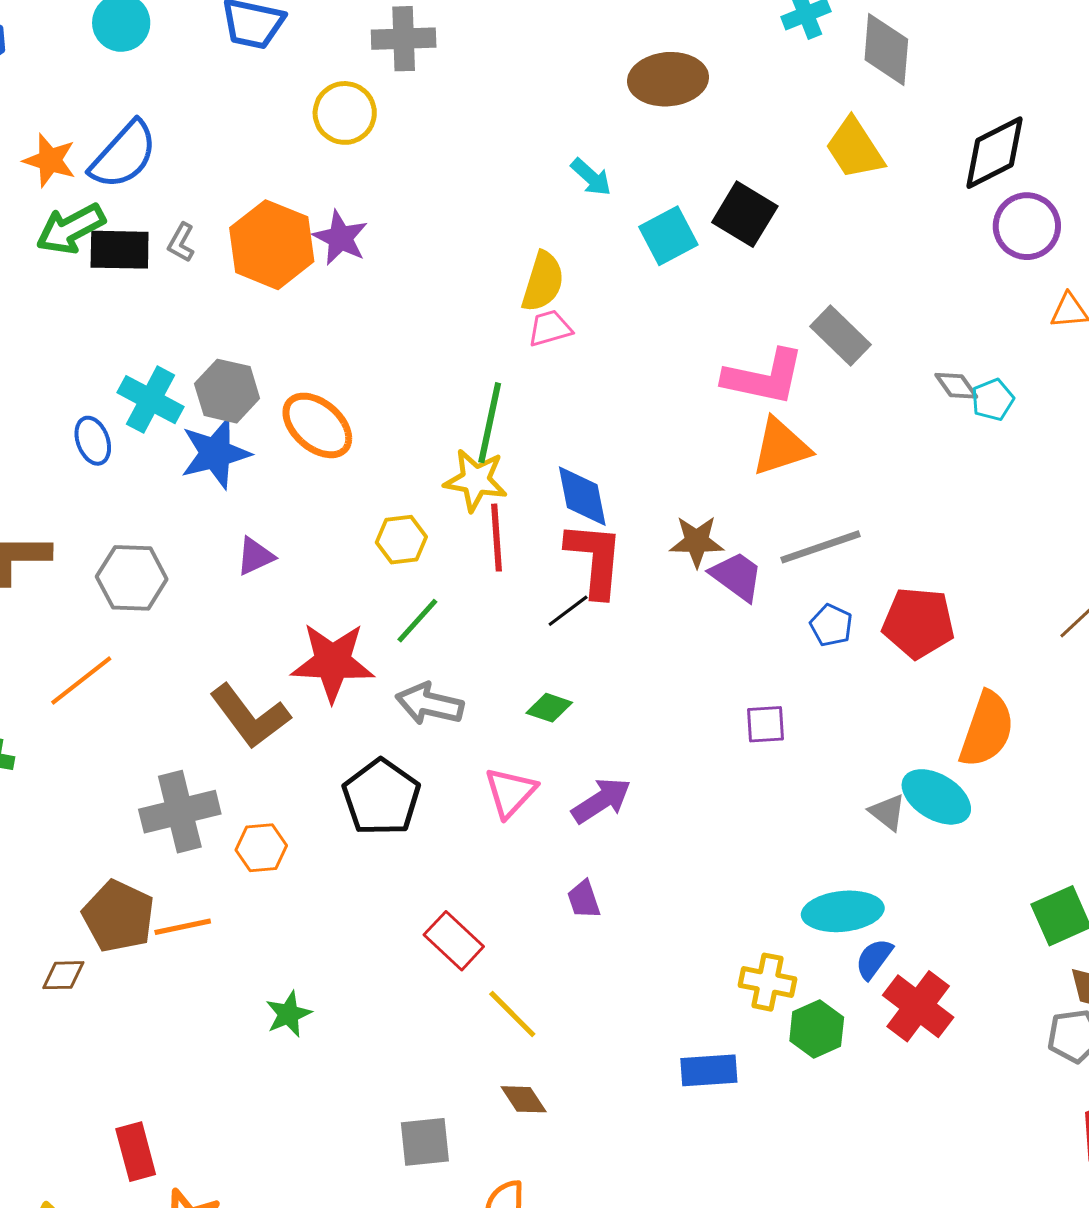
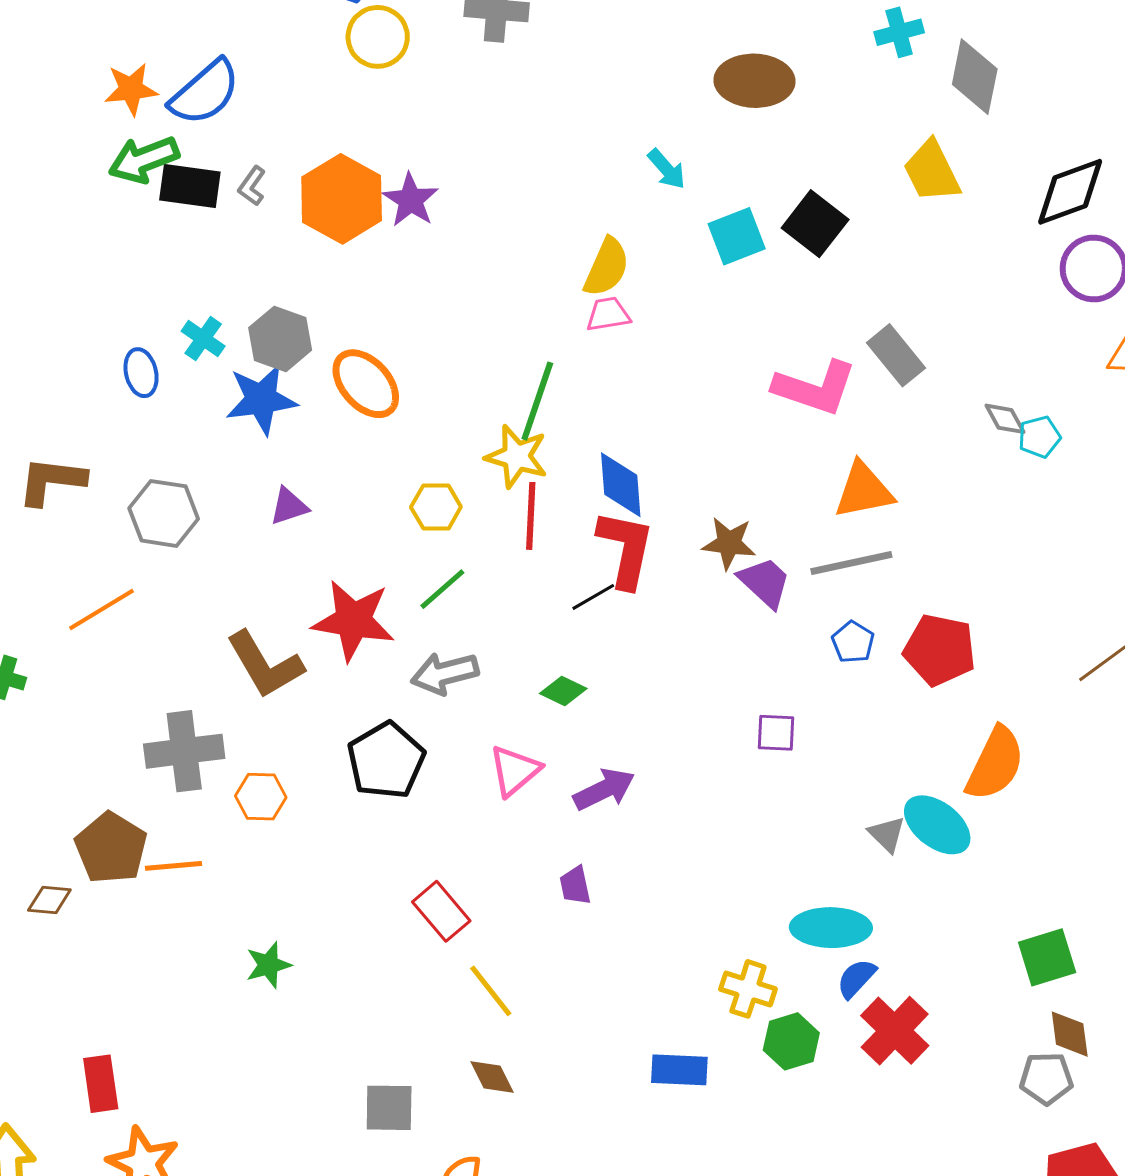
yellow circle: (345, 113) -> (378, 37), moved
orange star: (50, 160) -> (131, 89), turned -30
cyan cross: (151, 400) -> (203, 339), size x0.7
orange triangle: (781, 447) -> (864, 490), moved
gray arrow: (430, 704) -> (445, 673), turned -34

